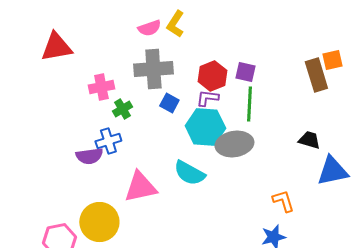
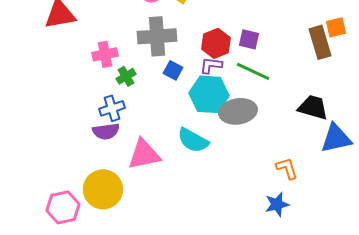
green line: (249, 104) -> (253, 71), turned -68
black trapezoid: (309, 140) -> (313, 107), size x1.4
purple semicircle: (89, 156) -> (106, 131), moved

